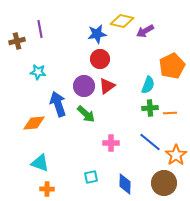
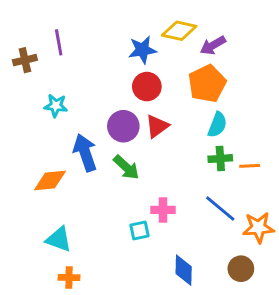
orange pentagon: (172, 66) -> (207, 84), moved
orange star: (176, 155) -> (258, 228), turned 30
cyan square: (91, 177) -> (140, 231), moved
brown circle: (164, 183) -> (241, 269), size x0.7

